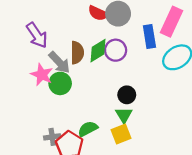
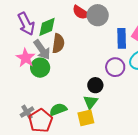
purple circle: (116, 50) -> (115, 67), moved
green diamond: (98, 51) -> (47, 27), moved
gray cross: (52, 137) -> (27, 112), turned -32

